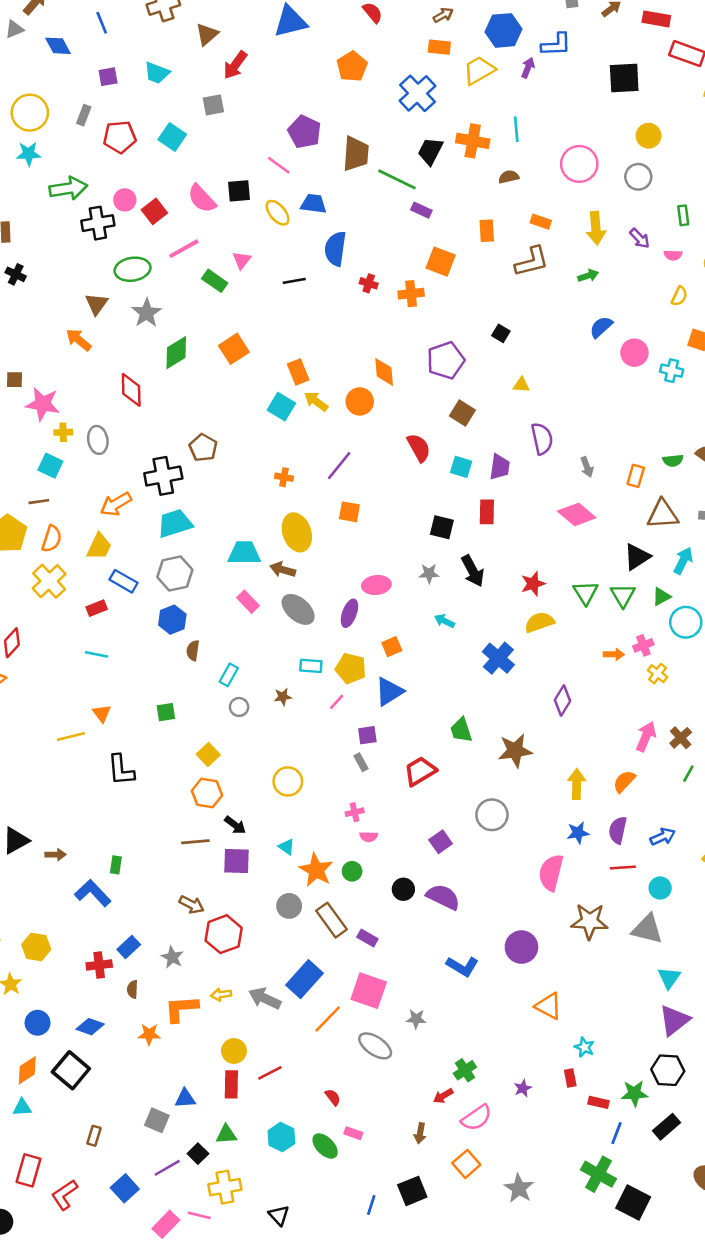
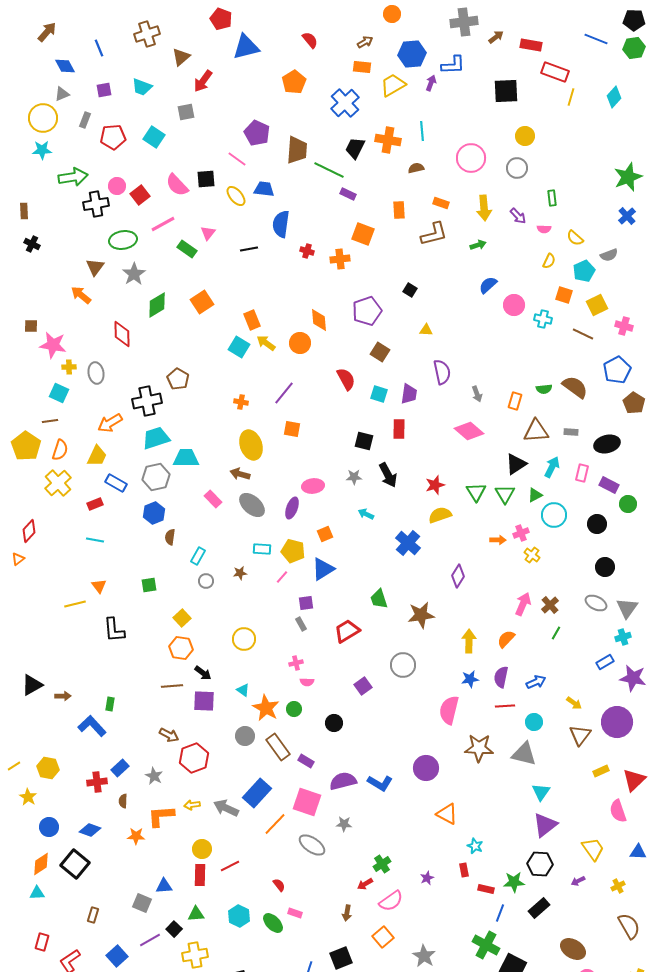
gray triangle: (14, 29) -> (62, 94), moved
cyan trapezoid: (244, 553) -> (186, 458), moved
purple semicircle: (443, 897) -> (343, 781), moved, turned -40
red rectangle: (29, 1170) -> (42, 942), size x0.7

